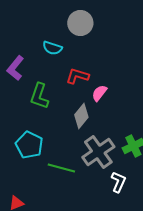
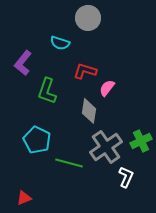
gray diamond: (81, 116) -> (89, 111), turned -30

